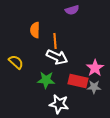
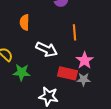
orange line: (55, 41) -> (75, 32), moved
green star: (46, 80) -> (22, 72), moved

